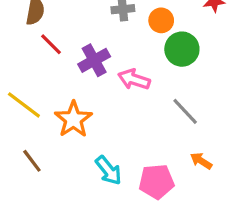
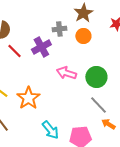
green circle: (182, 49) -> (96, 77), moved
purple cross: (94, 60) -> (41, 47), moved
gray line: (185, 111) -> (98, 105), moved

